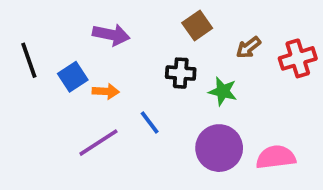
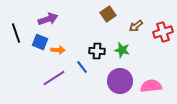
purple arrow: (111, 35) -> (48, 19), moved, turned -30
black cross: (181, 73) -> (97, 51), moved
blue square: (73, 77) -> (40, 42), turned -35

